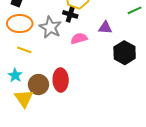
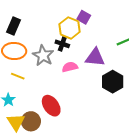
purple triangle: (105, 28) -> (95, 57), size x1.5
red ellipse: (61, 80) -> (51, 106), turned -35
brown circle: (38, 85) -> (31, 121), moved

